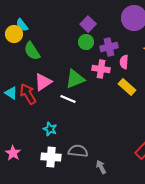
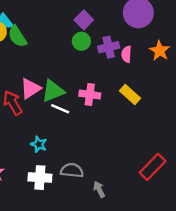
green semicircle: (32, 51) -> (17, 36), moved
pink semicircle: (124, 62) -> (126, 54), moved
pink cross: (101, 69) -> (90, 95), moved
green triangle: (75, 79) -> (53, 91), moved

